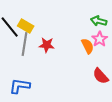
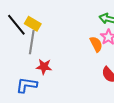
red star: (47, 45) -> (44, 67), moved

